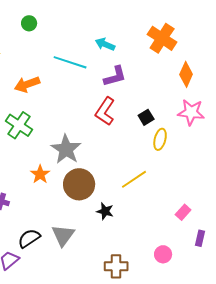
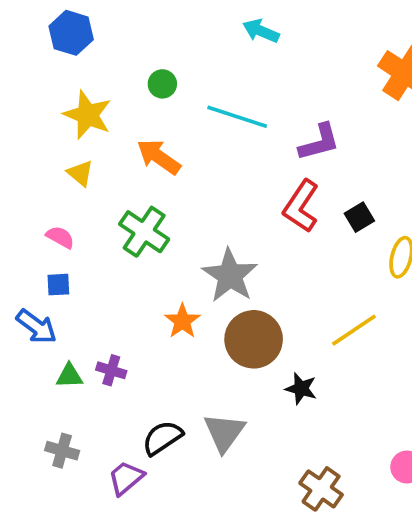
green circle: (29, 23) -> (162, 84), moved
cyan arrow: (105, 44) -> (261, 31), moved
orange arrow: (27, 84) -> (159, 157), turned 55
black square: (146, 117) -> (359, 217), moved
brown cross: (116, 266) -> (321, 489), turned 35

